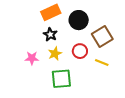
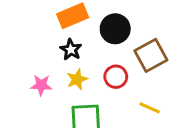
yellow line: (102, 63) -> (150, 108), moved

